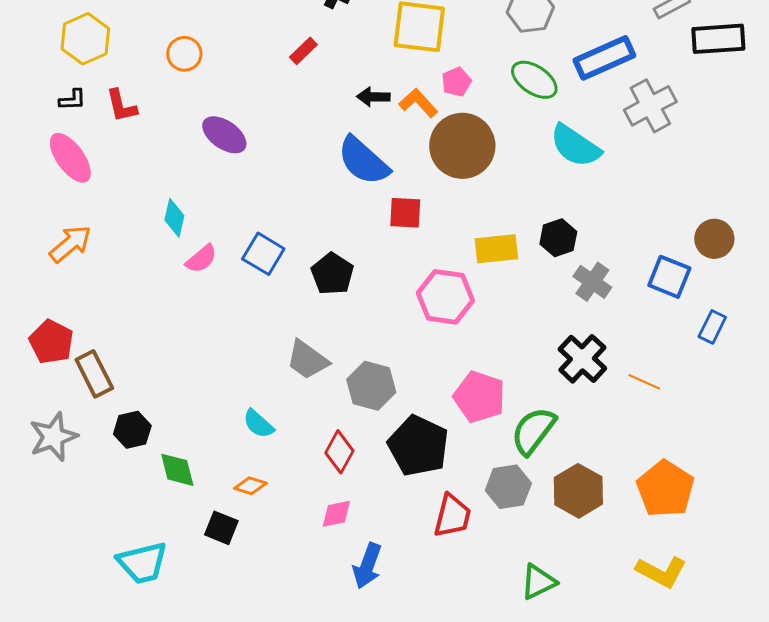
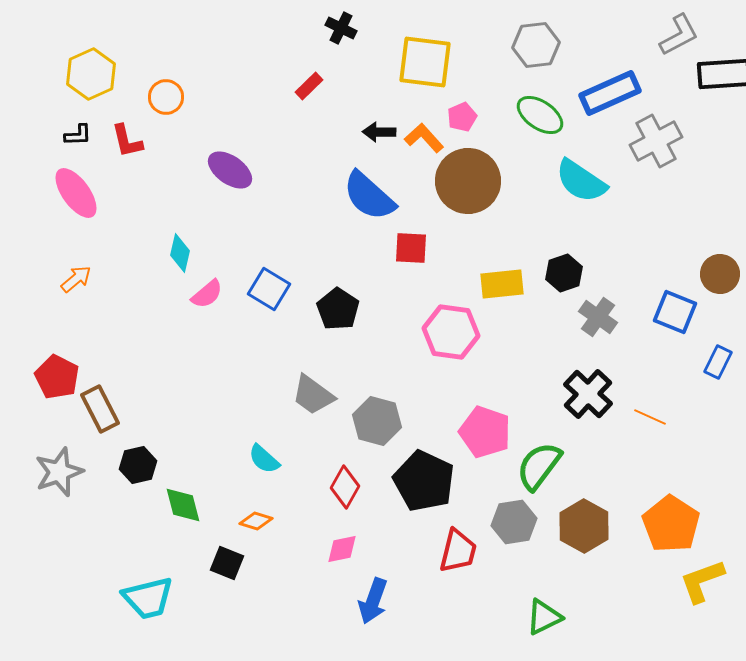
orange circle: (184, 54) -> (166, 97), moved
orange arrow: (70, 244) -> (76, 279), size x0.7
yellow L-shape: (661, 572) -> (702, 581), moved, turned 132

